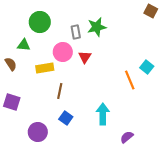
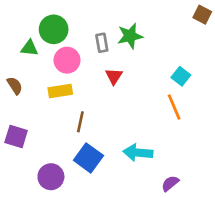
green triangle: (24, 45) -> (29, 48), moved
pink circle: (63, 52) -> (67, 60), moved
cyan square: (147, 67) -> (181, 76), moved
cyan arrow: (103, 114) -> (138, 153), turned -85
blue square: (66, 118) -> (88, 158), size x1.5

